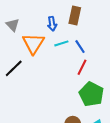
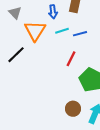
blue line: (80, 47) -> (80, 34), turned -72
red line: (82, 67) -> (71, 59), moved

